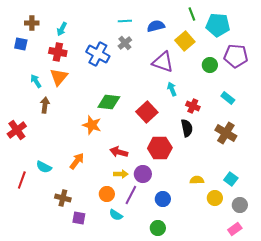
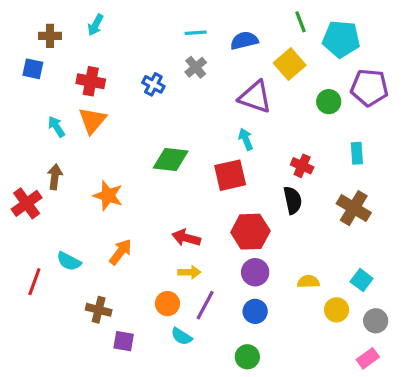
cyan arrow: (62, 29) -> (95, 25), moved
blue cross: (98, 54) -> (153, 84), size x0.6
cyan arrow: (172, 89) -> (246, 139), moved
cyan rectangle: (228, 98) -> (357, 153), turned 48
brown arrow: (45, 105) -> (55, 177), moved
red square: (147, 112) -> (230, 175), turned 30
orange star: (92, 125) -> (108, 196), moved
purple circle: (143, 174) -> (255, 272), moved

